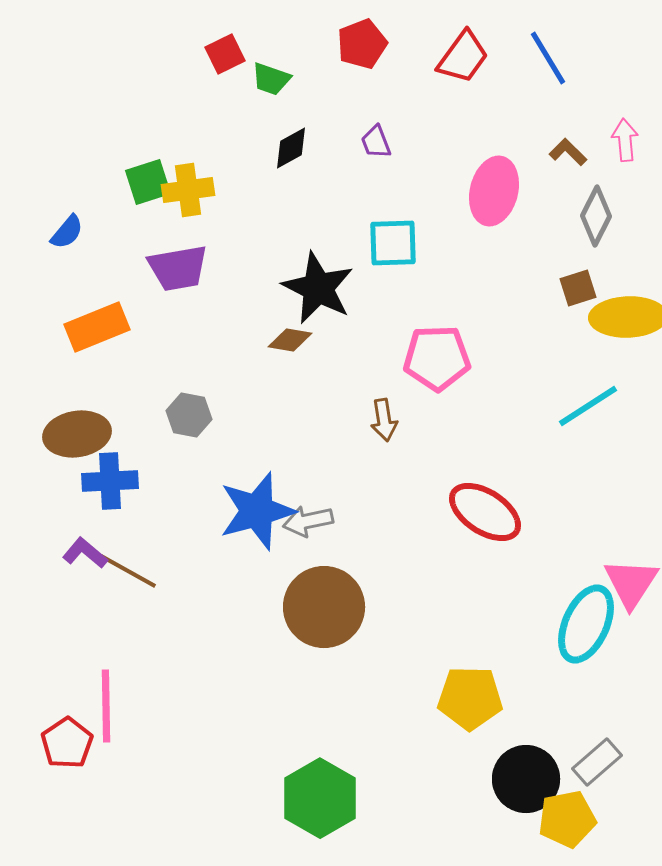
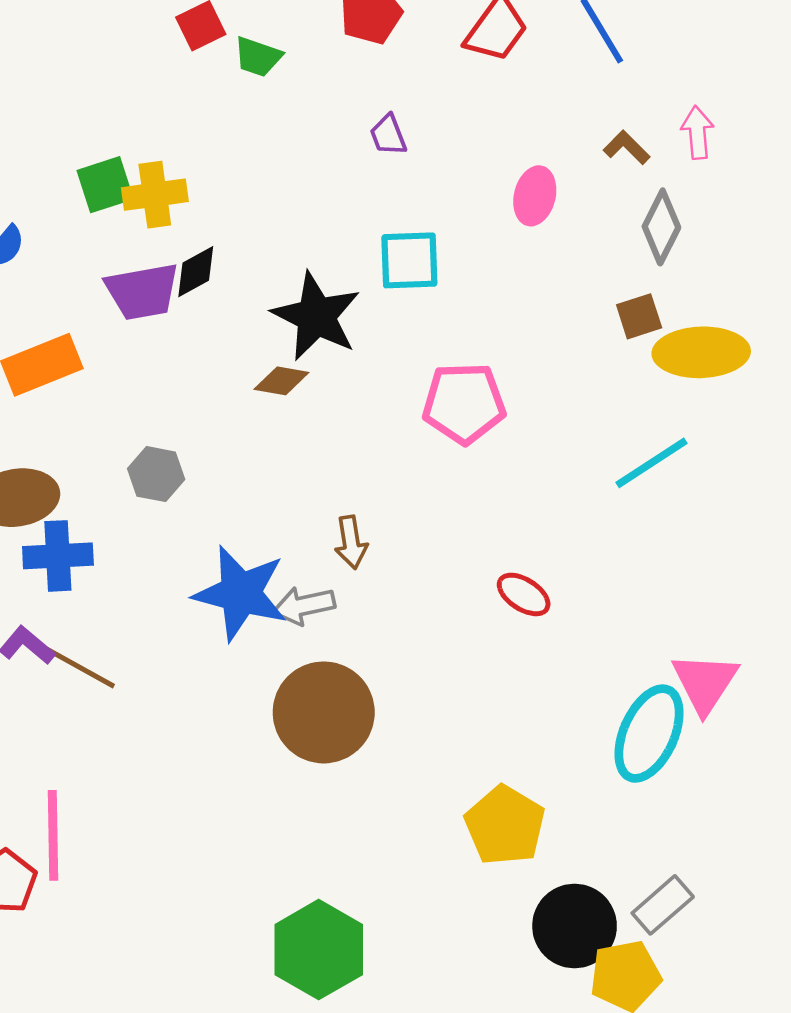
black diamond: (291, 148) -> (196, 272), moved
pink ellipse: (494, 191) -> (535, 196), size x0.7
brown arrow: (384, 420) -> (351, 542), moved
blue star: (257, 511) -> (240, 593), turned 30
red ellipse: (485, 512) -> (524, 594), size x0.6
yellow pentagon: (470, 698) -> (505, 825), turned 30

